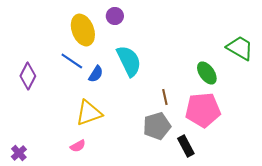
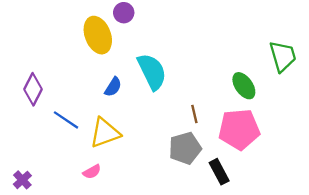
purple circle: (115, 16) -> (124, 13), moved
green trapezoid: (240, 48) -> (283, 56), turned 44
blue line: (72, 61) -> (66, 120), moved

